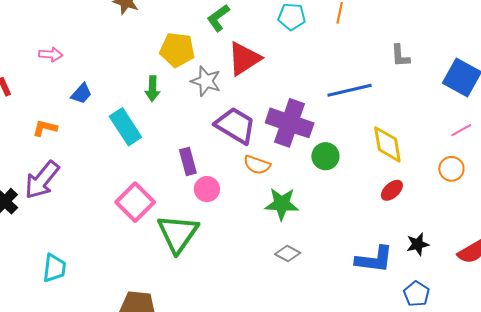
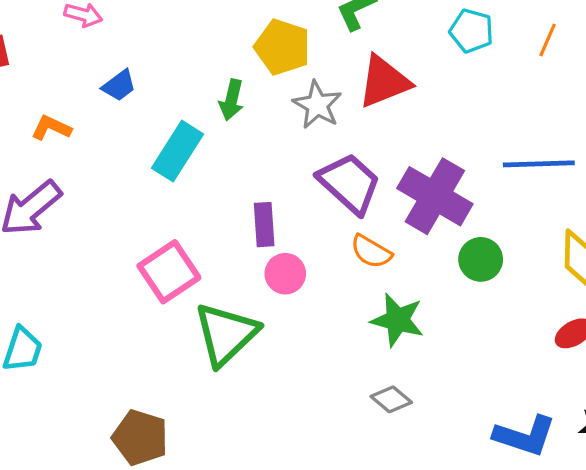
cyan rectangle: (125, 127) -> (177, 151), turned 54

